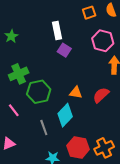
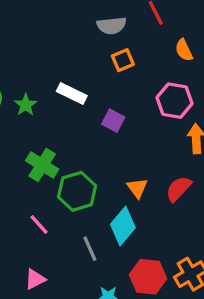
orange square: (89, 13) -> (123, 60), moved
white rectangle: (57, 31) -> (72, 94), moved, turned -48
green cross: (19, 74) -> (42, 165), turned -30
orange triangle: (76, 93) -> (137, 188), turned 48

